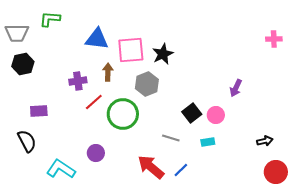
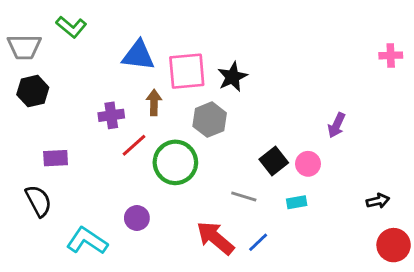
green L-shape: (50, 19) -> (71, 27), turned -145

